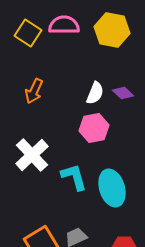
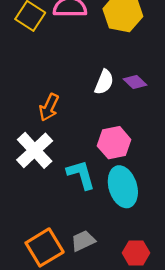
orange arrow: (34, 91) -> (49, 107), moved
pink hexagon: (94, 128) -> (114, 143), moved

